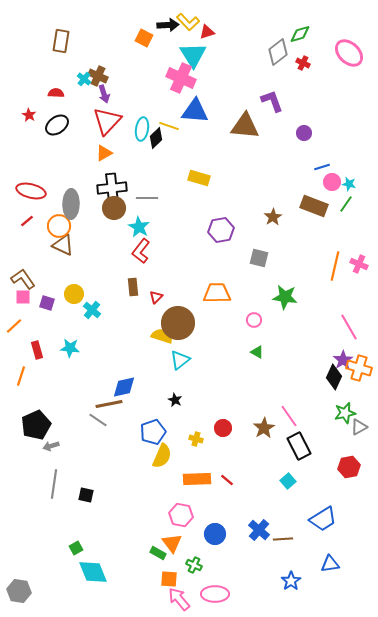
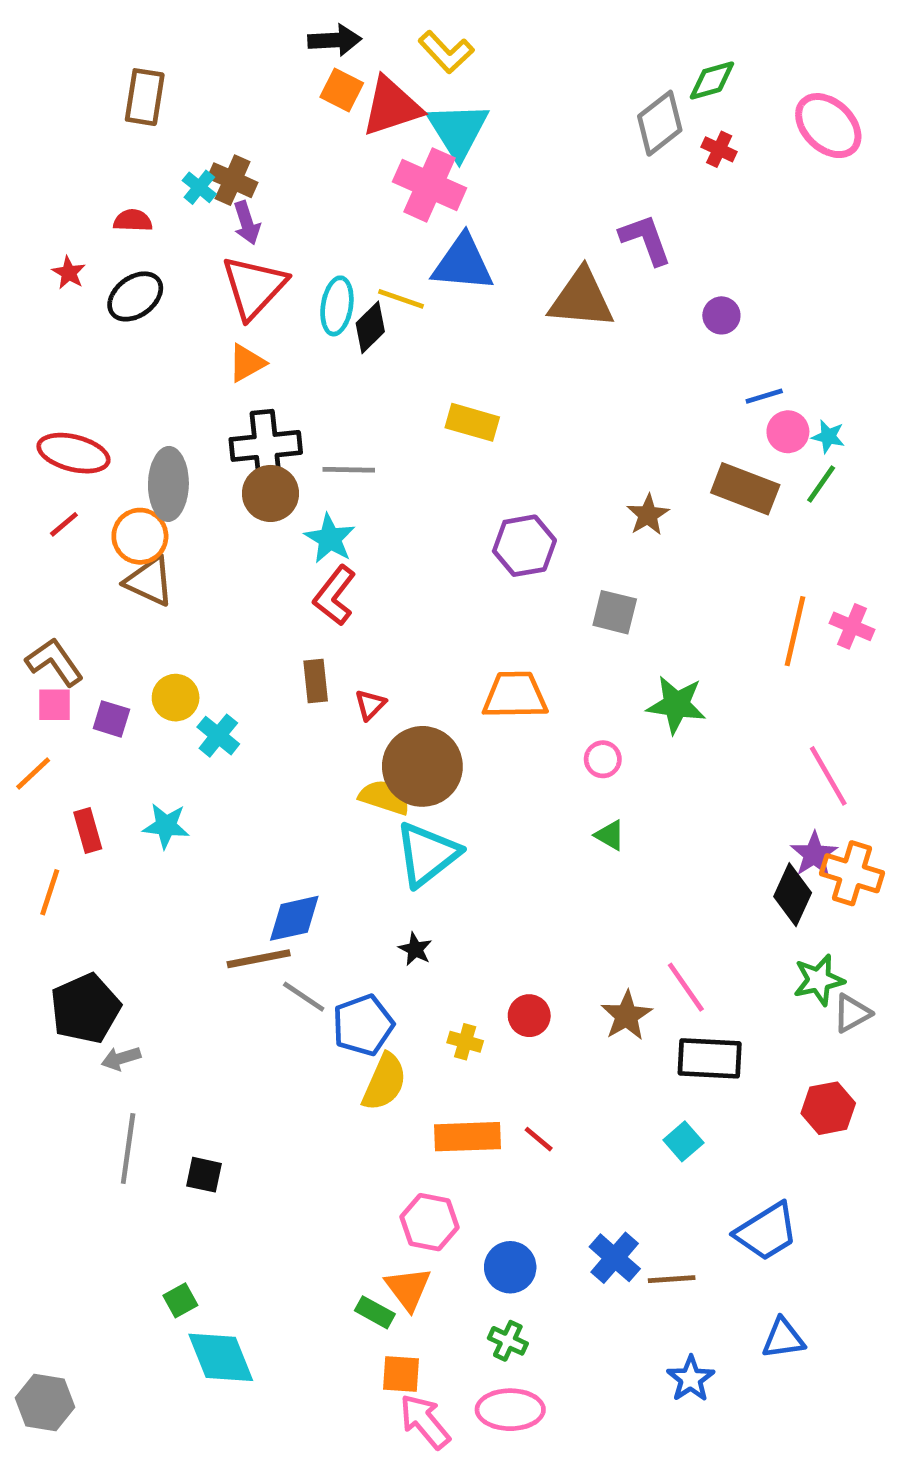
black arrow: (168, 25) -> (335, 40), moved
red triangle: (207, 32) -> (392, 107), moved, size x1.8
cyan triangle: (180, 360) -> (427, 854), size x1.4
gray line: (98, 420) -> (304, 997), moved
black rectangle: (299, 446) -> (710, 1058), turned -60
green cross: (194, 565) -> (508, 1341), moved

